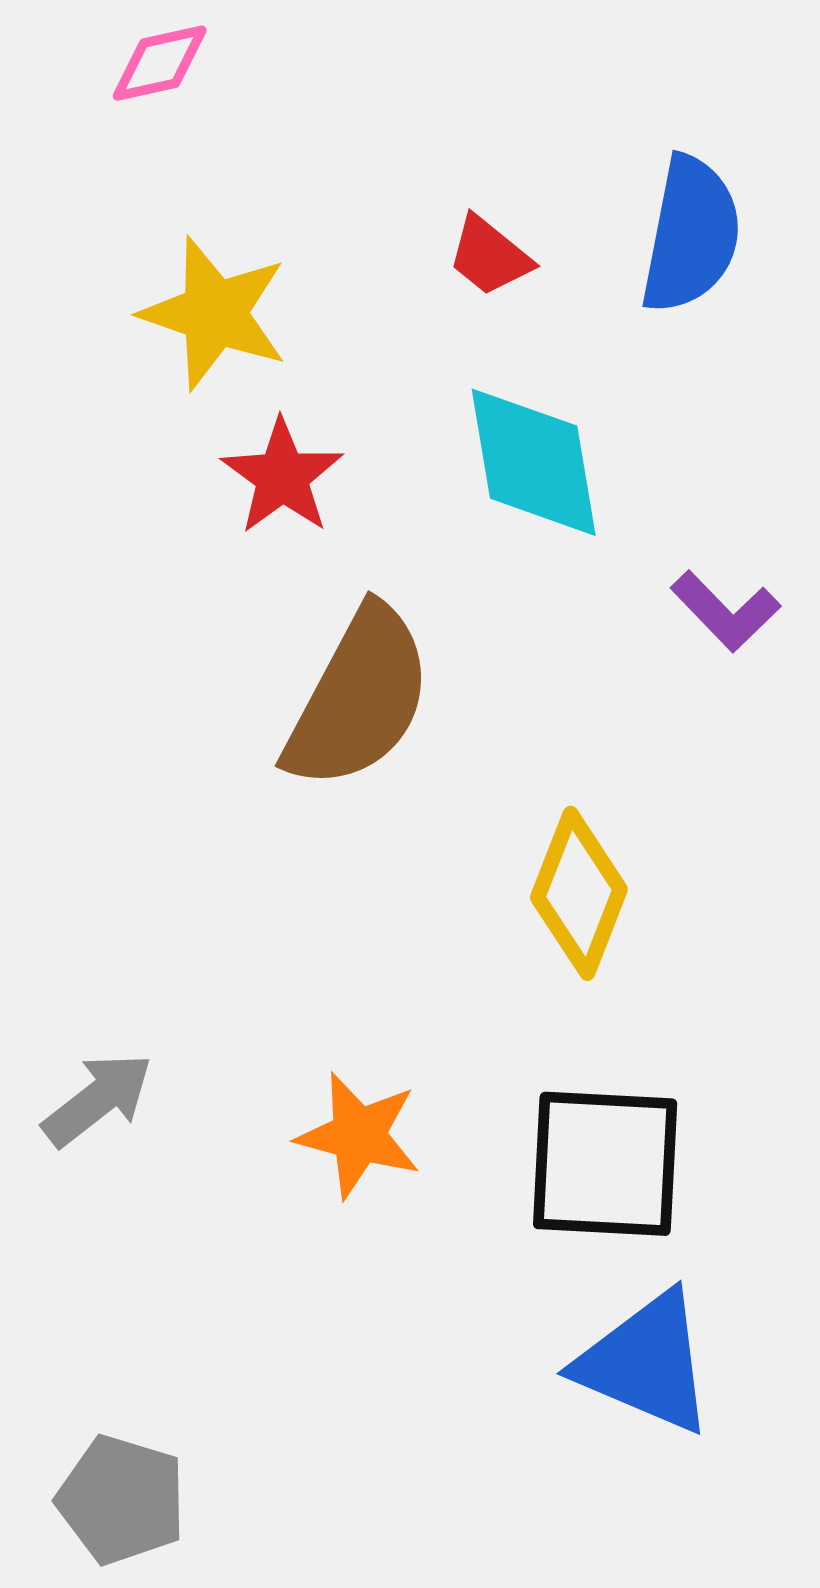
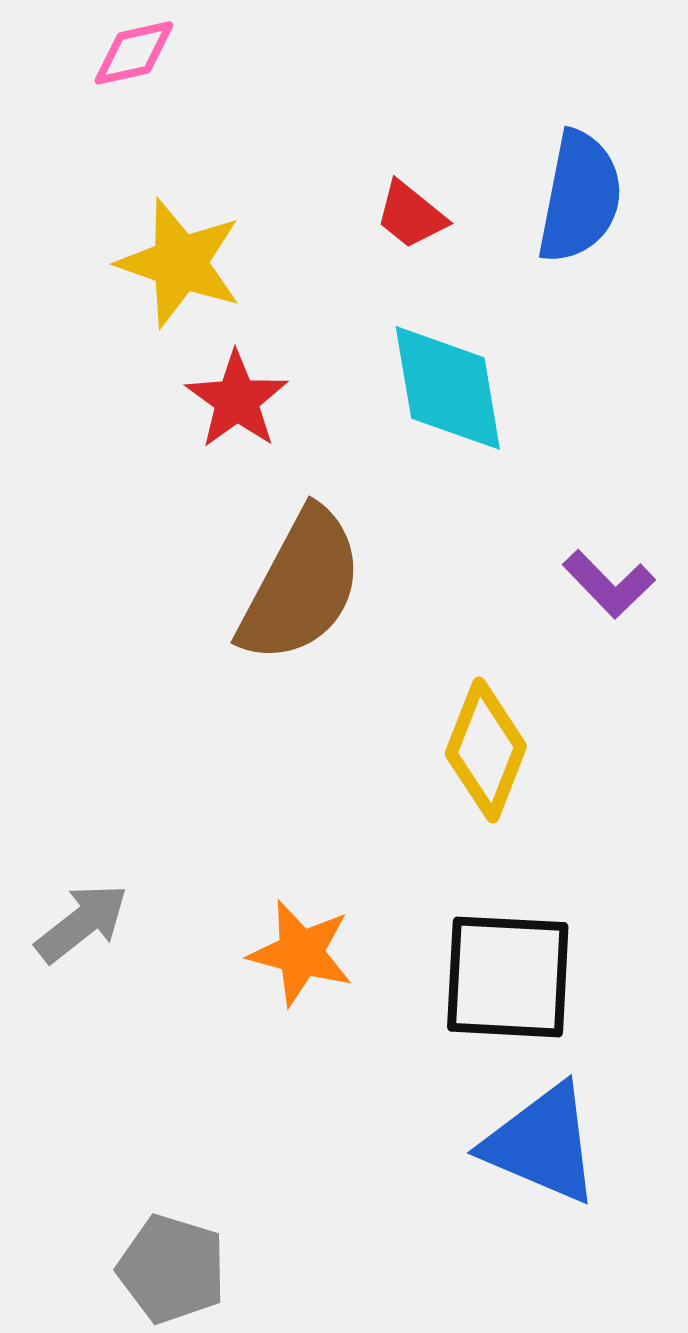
purple L-shape: (725, 611) -> (609, 584), moved
gray pentagon: (122, 1500) -> (172, 1269), moved

